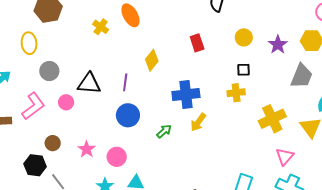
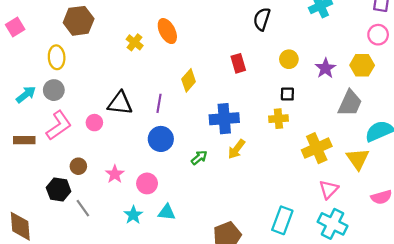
gray circle: (49, 71) -> (54, 90), moved

